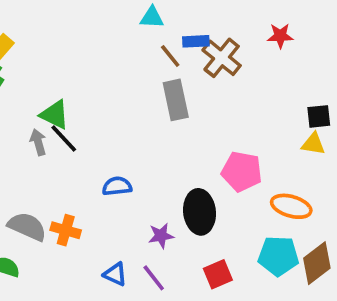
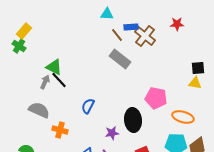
gray rectangle: (176, 100) -> (120, 59), turned -40
gray arrow: (38, 142) -> (45, 82), turned 40
blue semicircle: (117, 186) -> (88, 106), turned -56
gray semicircle: (27, 227) -> (39, 110), moved

